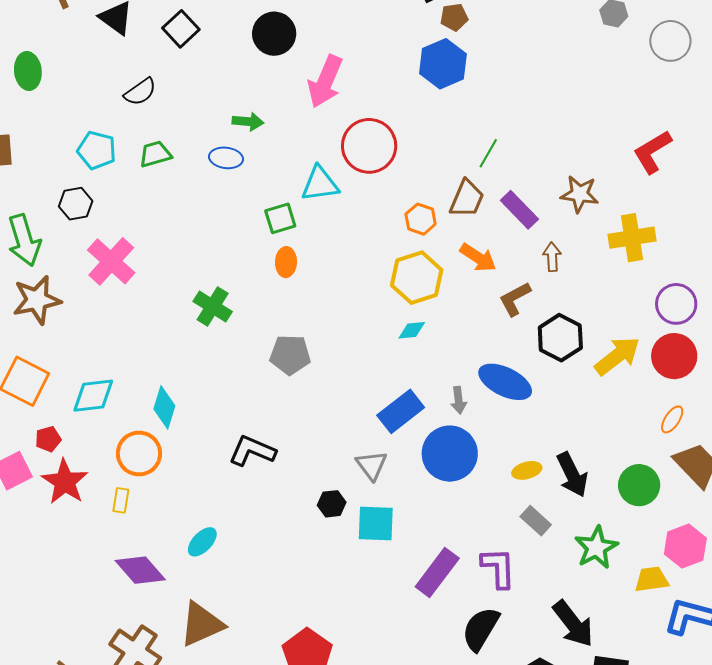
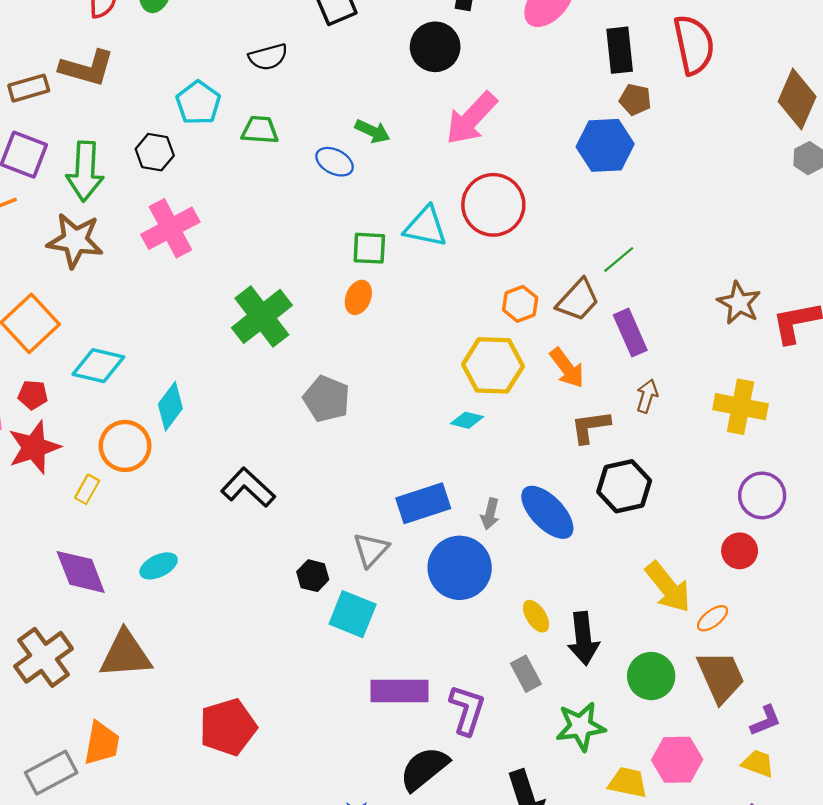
brown star: (580, 194) -> (739, 303), moved
green cross: (213, 306) -> (262, 316), size x1.4
yellow arrow: (617, 356) -> (668, 587), moved, turned 69
red circle: (674, 356) -> (740, 551), size x0.7
yellow ellipse: (527, 470) -> (536, 616), turned 52
purple rectangle: (437, 573) -> (399, 691), turned 33

